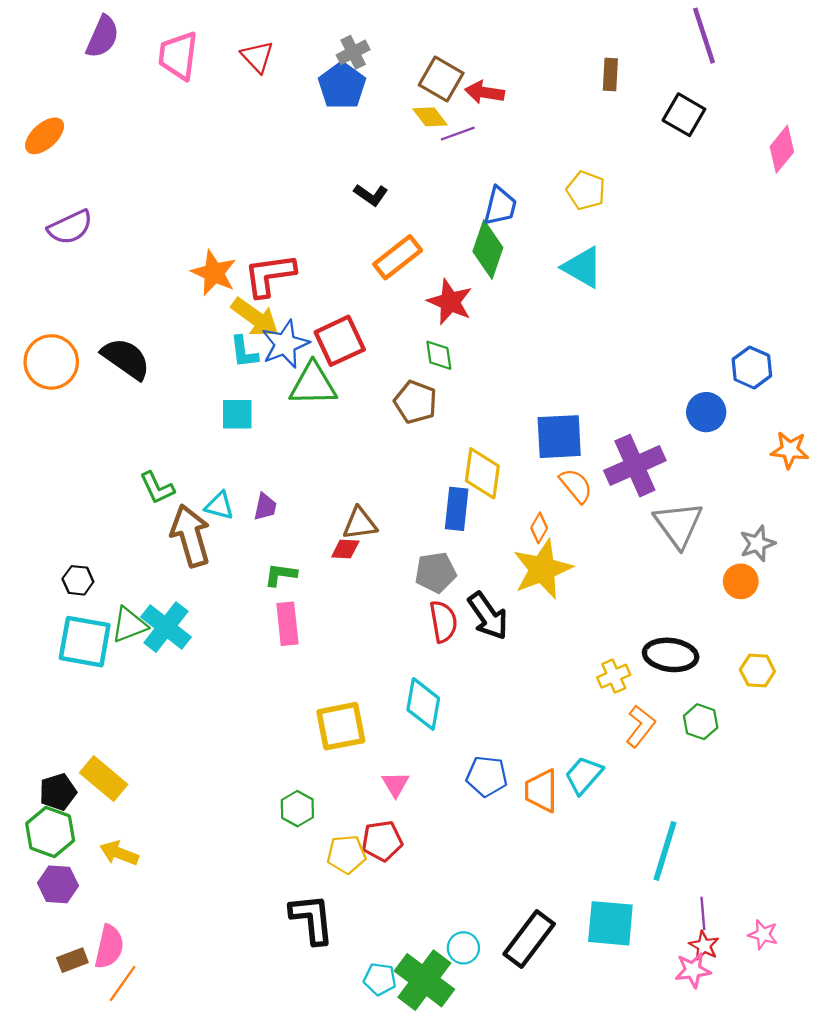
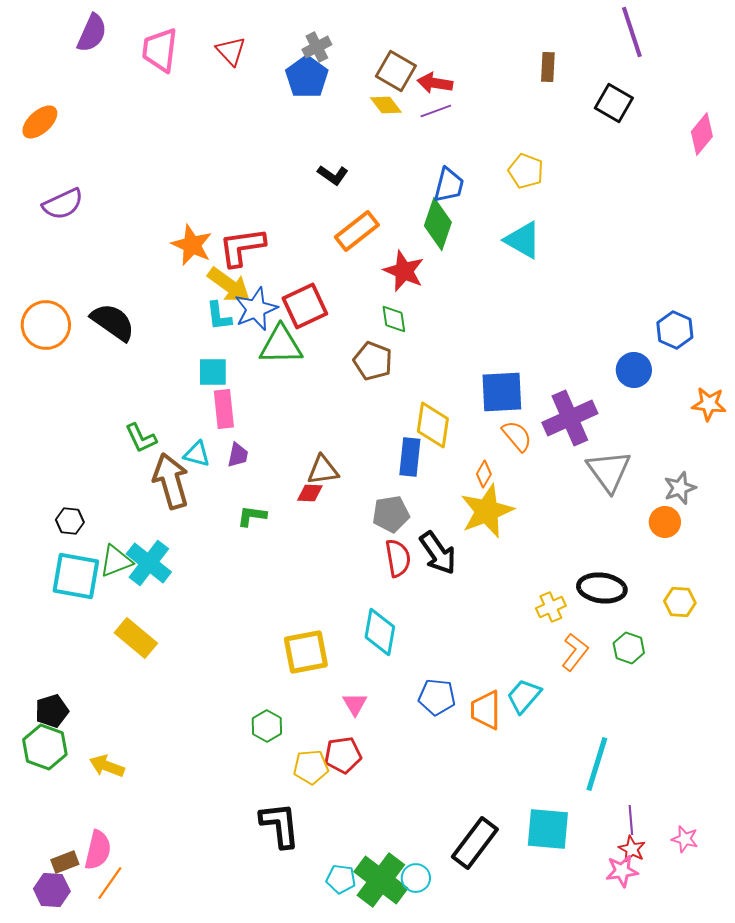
purple line: (458, 134) -> (436, 111), moved
pink rectangle: (287, 624) -> (224, 409), moved
yellow rectangle: (104, 779) -> (136, 638), moved
purple hexagon: (58, 884) -> (52, 890), moved
cyan circle: (463, 948) -> (416, 878), moved

